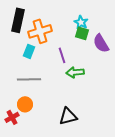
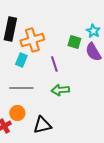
cyan star: (81, 22) -> (93, 31), moved
green arrow: (75, 72) -> (60, 90), moved
black triangle: (68, 116) -> (42, 125), moved

